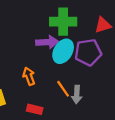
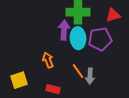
purple arrow: (47, 42) -> (64, 30), turned -84
cyan ellipse: (63, 51) -> (78, 38), turned -35

